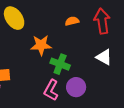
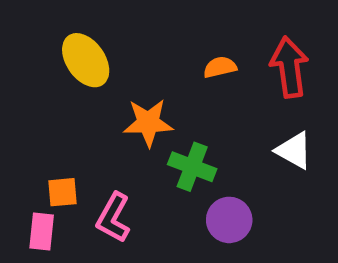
pink L-shape: (51, 90) -> (113, 218), moved

